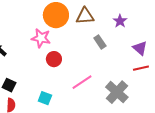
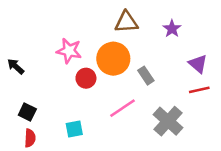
orange circle: (56, 15) -> (113, 59), moved
gray rectangle: (100, 42) -> (146, 76), moved
cyan square: (45, 98) -> (74, 129), turned -32

